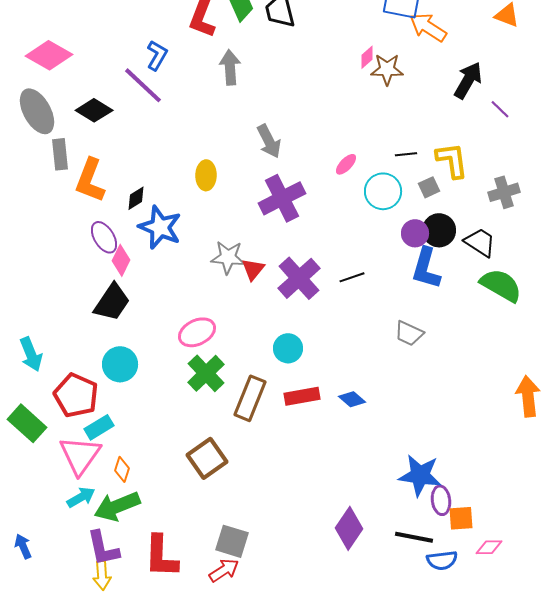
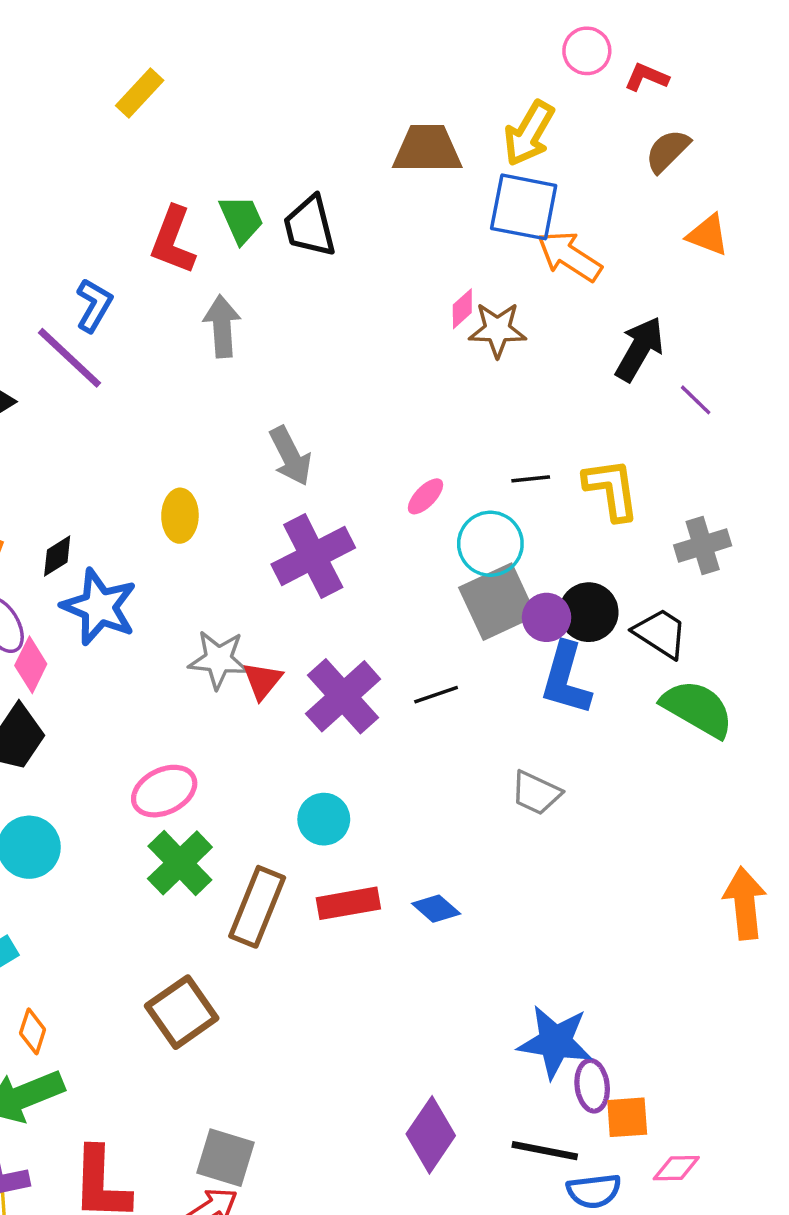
gray square: (429, 187) -> (497, 602), moved, size x2.0

